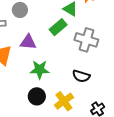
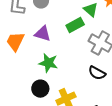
black semicircle: (81, 76) -> (97, 73), moved

